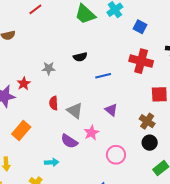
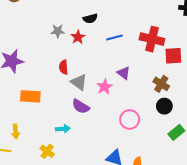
red cross: (141, 61) -> (152, 39), moved
red star: (24, 83) -> (78, 37), moved
gray triangle: (75, 111) -> (79, 82), moved
orange rectangle: (21, 131) -> (30, 96), turned 54
pink star: (91, 133) -> (105, 87), moved

